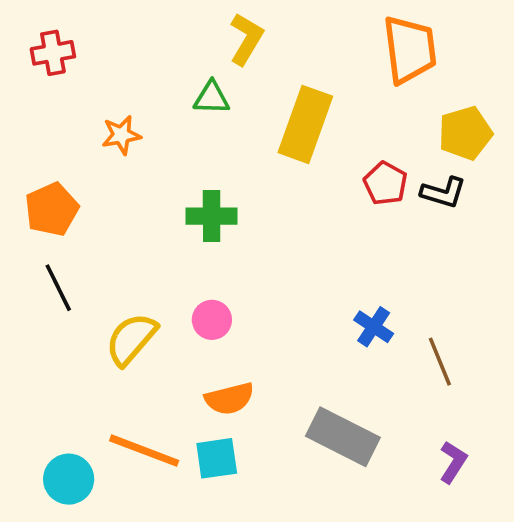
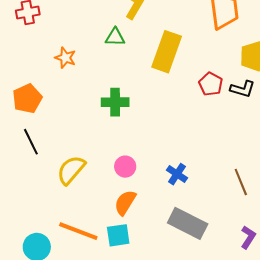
orange star: (121, 135) -> (65, 58), turned 30
pink circle: (212, 320) -> (125, 167), moved
blue cross: (374, 327) -> (177, 174), moved
orange semicircle: (229, 399) -> (125, 203), turned 136

